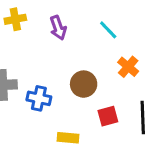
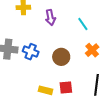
blue cross: (39, 98) -> (31, 52), moved
red square: (108, 116) -> (66, 88), moved

